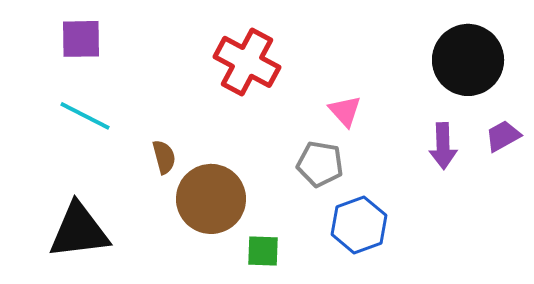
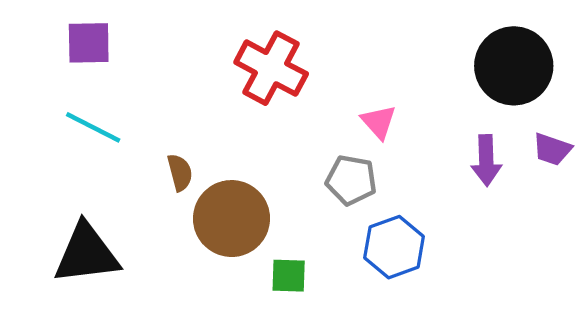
purple trapezoid: (503, 136) -> (552, 149), turned -132

